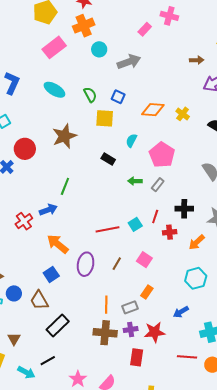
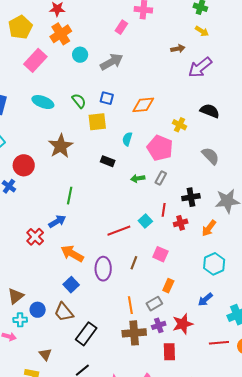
yellow cross: (183, 114) -> (180, 125), moved

